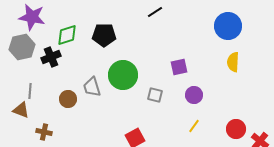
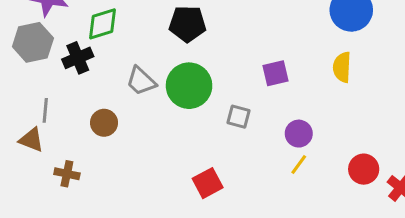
black pentagon: (104, 35) -> (187, 24), moved
yellow semicircle: (233, 62) -> (342, 67), moved
gray trapezoid: (92, 87) -> (141, 81), moved, turned -30
purple circle: (194, 95) -> (299, 134), moved

